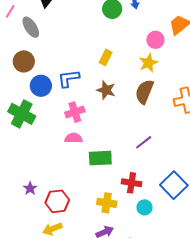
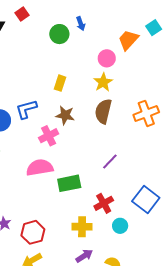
pink cross: (75, 112) -> (49, 136), moved
pink semicircle: (73, 138) -> (40, 168), size x1.5
red cross: (132, 183) -> (104, 203), turned -30

